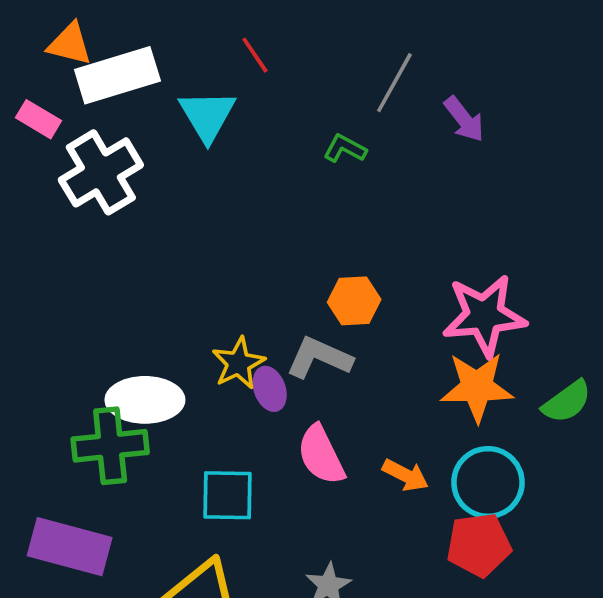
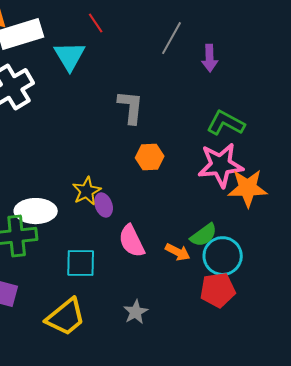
purple arrow: (464, 119) -> (210, 58), turned 36
green L-shape: (345, 149) -> (226, 123), moved, size x1.6
gray L-shape: (319, 358) -> (131, 107), moved, turned 72
orange star: (477, 387) -> (248, 188), moved
green semicircle: (567, 402) -> (204, 235), moved

